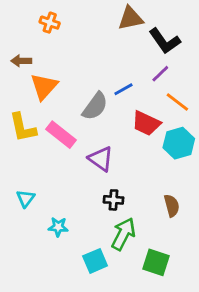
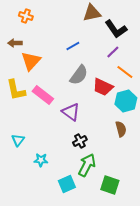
orange cross: (50, 23) -> (26, 16), moved
blue line: (123, 89) -> (73, 46), moved
gray semicircle: (95, 106) -> (79, 75), moved
black cross: (114, 200) -> (80, 141), turned -32
brown semicircle: (172, 206) -> (121, 129), moved

